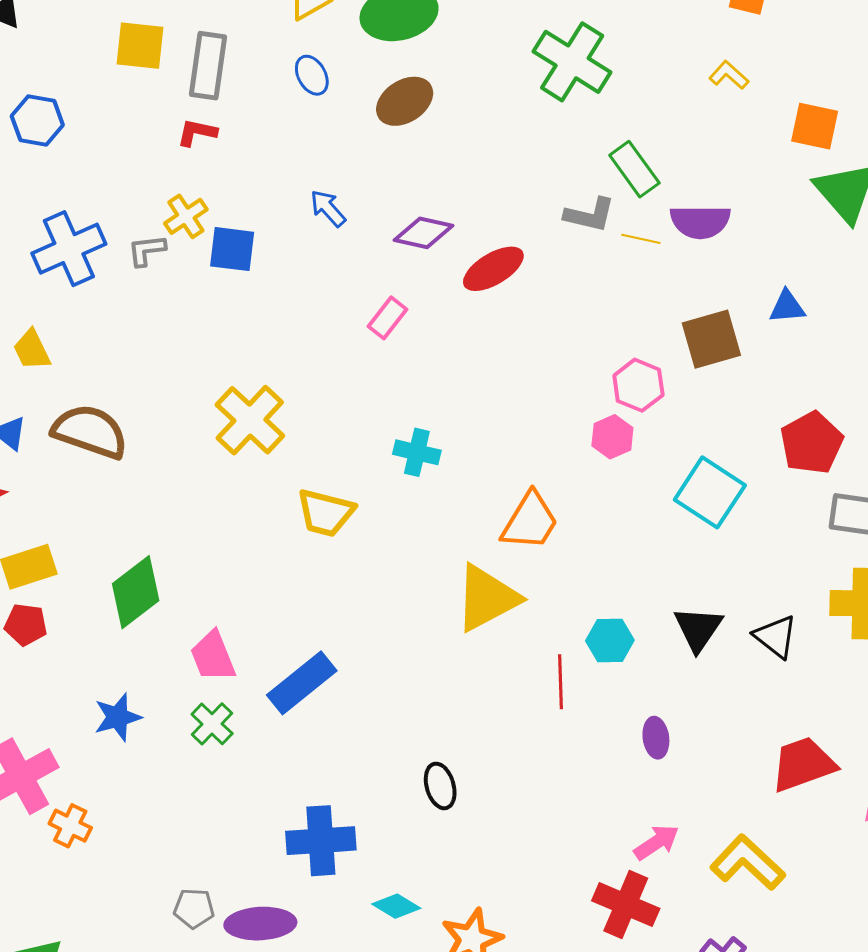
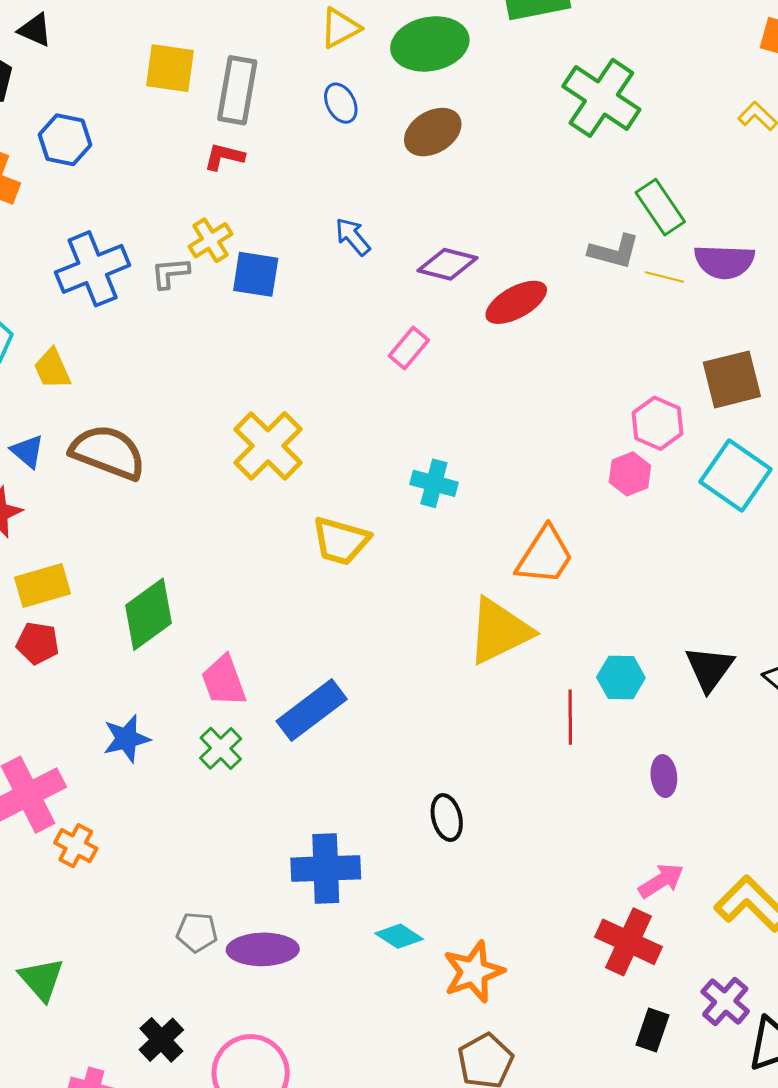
cyan square: (710, 492) -> (735, 476), moved

